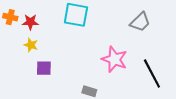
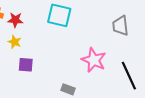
gray trapezoid: (140, 22) -> (120, 26), turned 125

